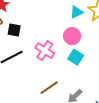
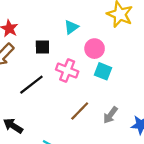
cyan triangle: (76, 12) -> (71, 27), moved
black square: (14, 30) -> (42, 47), moved

